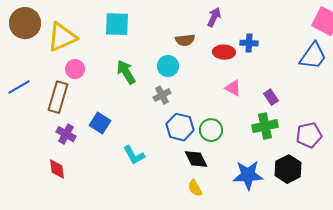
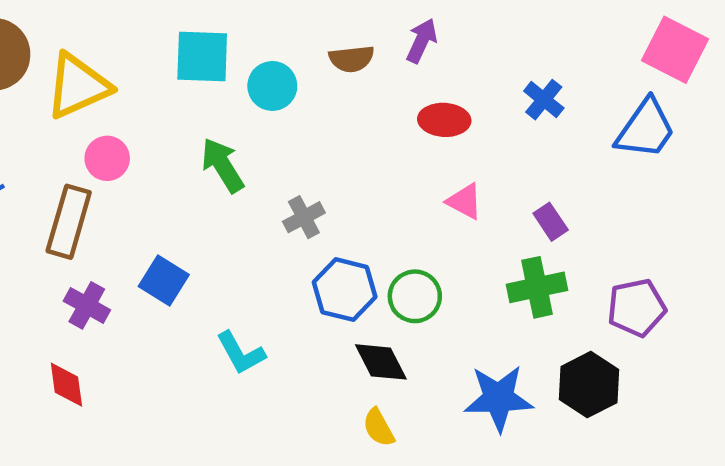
brown semicircle: (185, 40) -> (351, 59), moved
blue cross: (249, 43) -> (544, 100), moved, turned 36
cyan circle: (168, 66) -> (272, 86), moved

